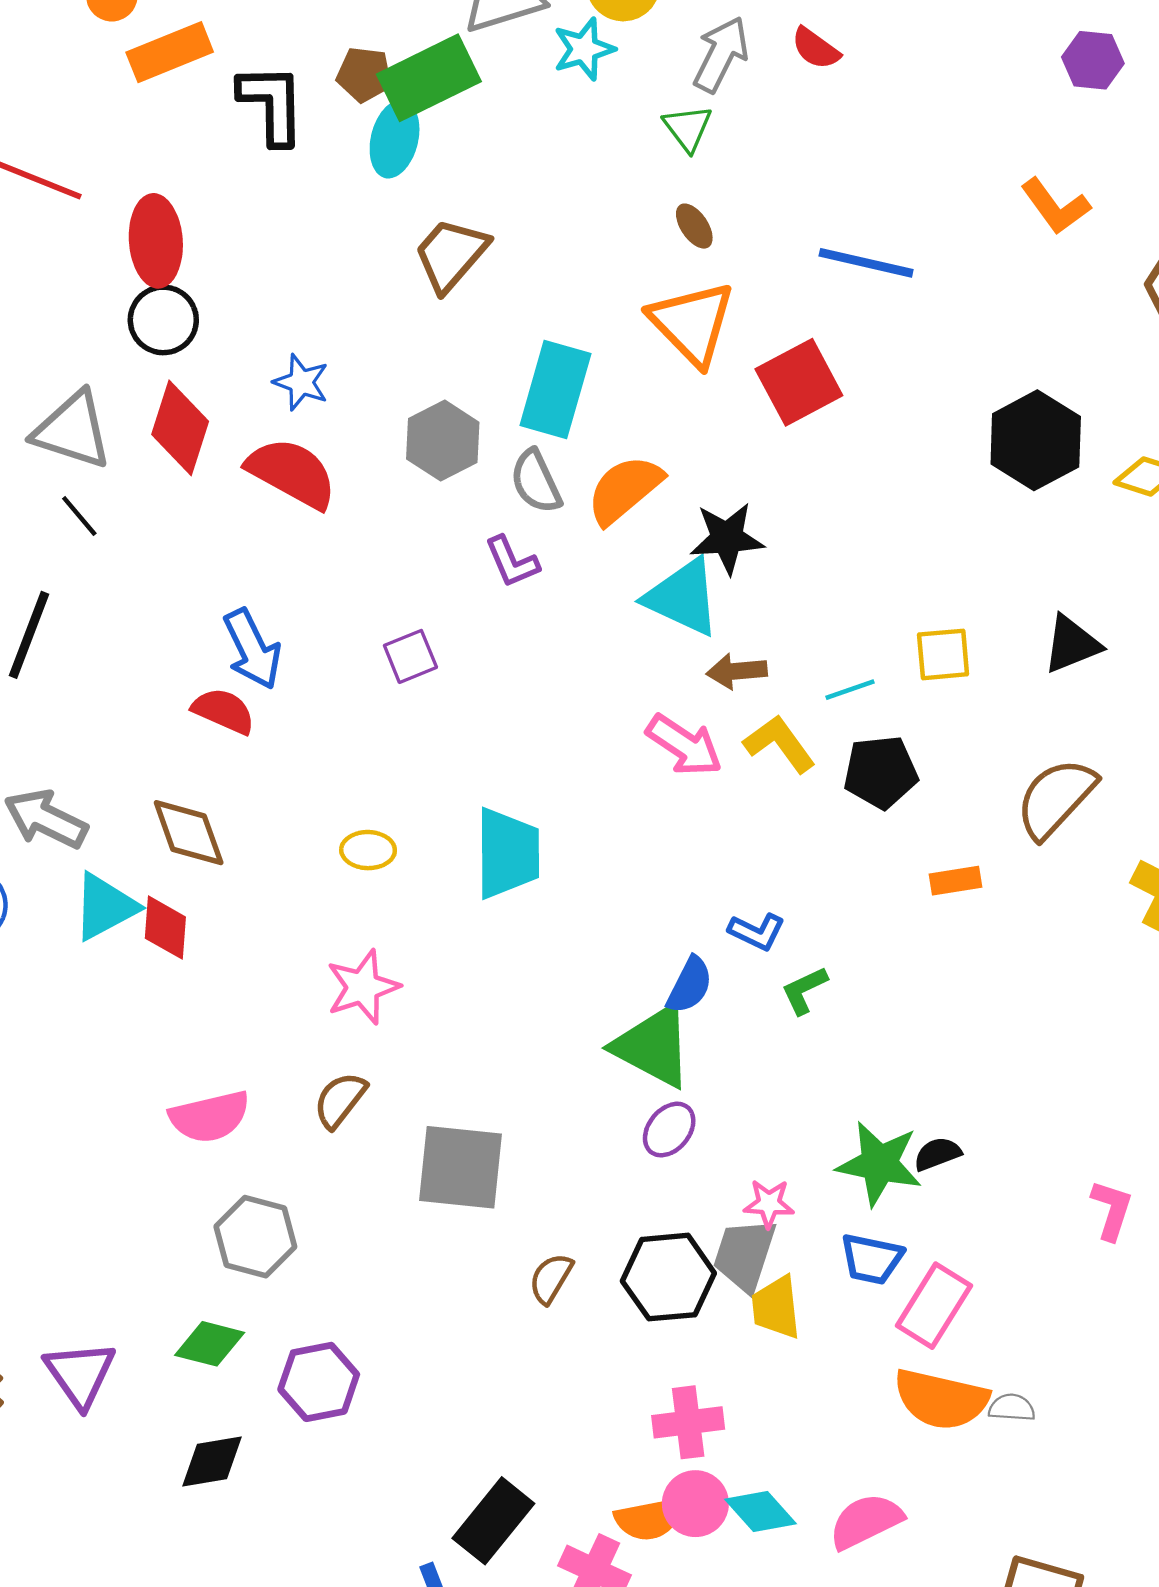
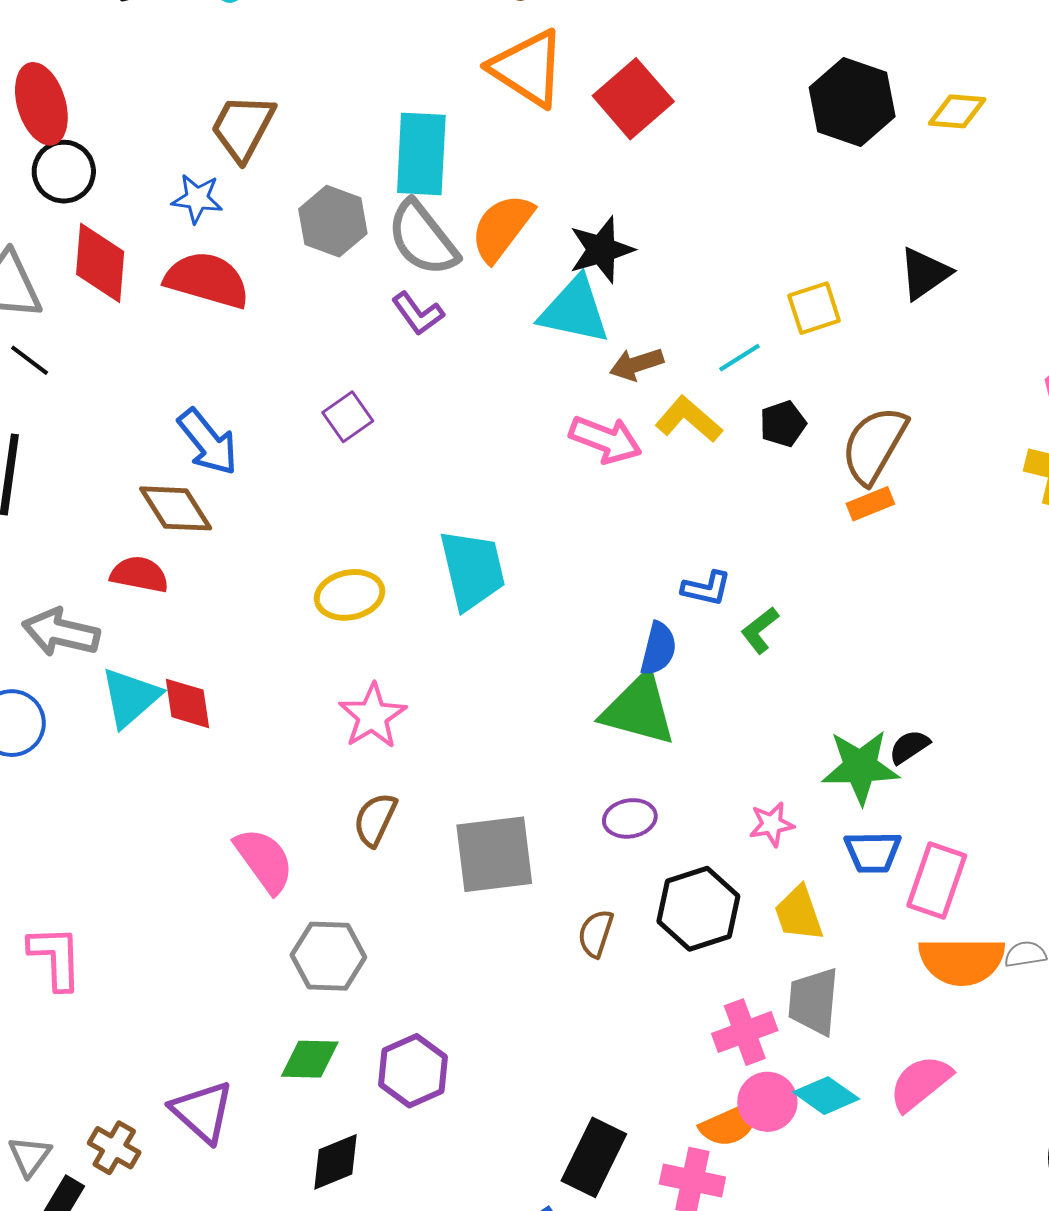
brown trapezoid: (451, 255) -> (243, 127), moved
gray semicircle: (536, 481) -> (423, 238), size x1.4
red semicircle: (224, 711) -> (139, 574), moved
black pentagon: (881, 772) -> (783, 424), size x0.7
brown semicircle: (1056, 798) -> (874, 445), moved
brown diamond: (189, 833) -> (176, 508), moved
yellow ellipse: (368, 850) -> (350, 595), size x1.4
pink semicircle: (210, 1117) -> (264, 860), turned -100
purple ellipse: (669, 1130) -> (630, 818), moved, turned 54
gray trapezoid: (745, 1255) -> (814, 1001), moved

